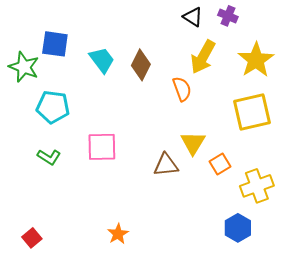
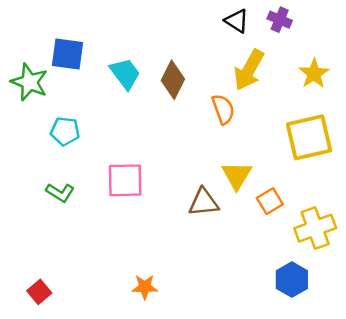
yellow star: (256, 60) -> (314, 74), size x0.7
cyan pentagon: (53, 107) -> (65, 131), size x0.7
orange star: (118, 234) -> (145, 287), turned 30

